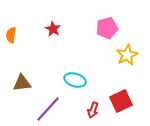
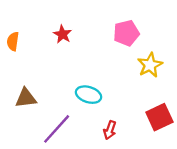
red square: (121, 101) -> (159, 117), moved

